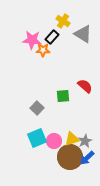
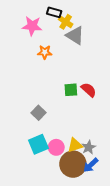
gray triangle: (83, 34) -> (75, 35), moved
black rectangle: (52, 37) -> (54, 12), moved, turned 64
pink star: (32, 40) -> (32, 26), moved
green square: (63, 96) -> (71, 90), moved

